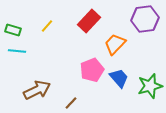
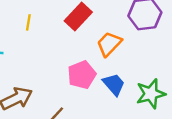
yellow line: (47, 26) -> (28, 22), turned -32

